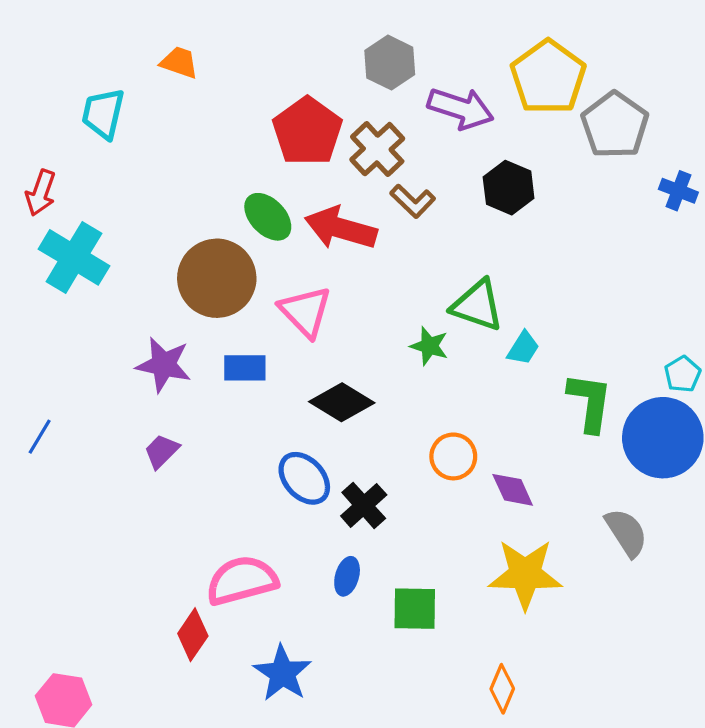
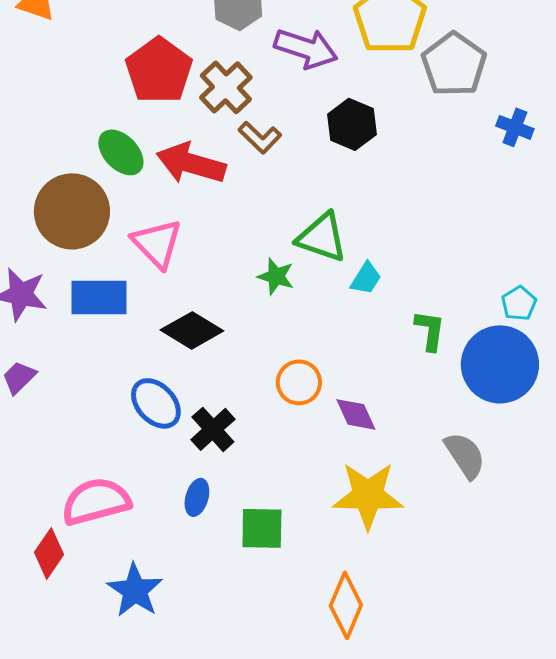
blue rectangle: (245, 368) -> (99, 297), size x1.4
green L-shape: (590, 402) -> (430, 330), size x0.7
orange diamond: (502, 689) -> (346, 605), size x1.4

